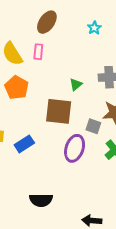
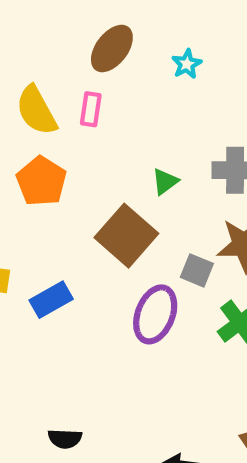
cyan star: (94, 28) -> (187, 64), moved
brown square: (59, 111) -> (126, 236), turned 32
black semicircle: (41, 200) -> (65, 439), moved, size x0.7

